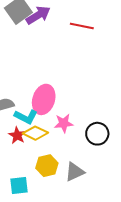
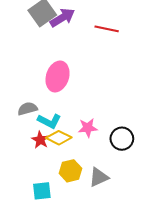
pink ellipse: (44, 99) -> (58, 76), moved

